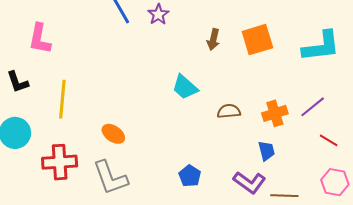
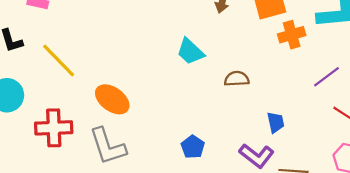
yellow line: (62, 99) -> (59, 60), turned -51
orange cross: (275, 113) -> (292, 35), moved
orange ellipse: (113, 134) -> (112, 99), size x1.4

